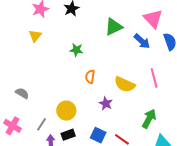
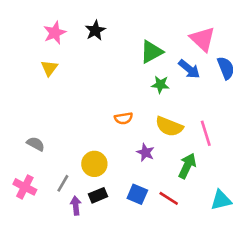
green star: (76, 50) -> (160, 85), moved
orange semicircle: (90, 77) -> (123, 118), turned -104
pink line: (154, 78) -> (206, 133), moved
green arrow: (149, 119) -> (187, 166), moved

